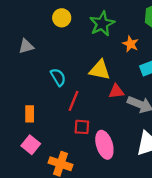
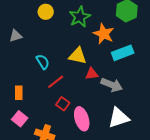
orange star: (131, 44) -> (104, 34), size x1.5
red line: (74, 101) -> (56, 82), turned 30
red square: (82, 127) -> (63, 104), turned 32

